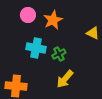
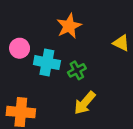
pink circle: (28, 15) -> (20, 48), moved

